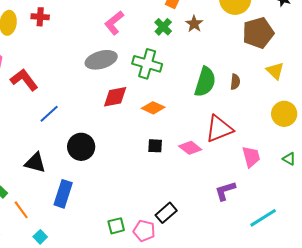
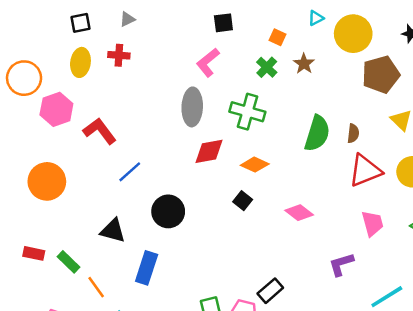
gray ellipse: (101, 60) -> (192, 107), turned -72
red triangle: (219, 129) -> (365, 171), moved
black square: (155, 146) -> (243, 201), moved, turned 35

